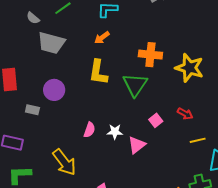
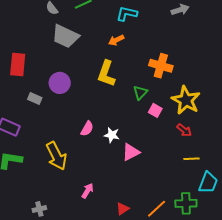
yellow star: (189, 68) -> (186, 100), moved
green triangle: (135, 85) -> (140, 93), size x0.6
pink square: (156, 120) -> (155, 110), moved, turned -32

